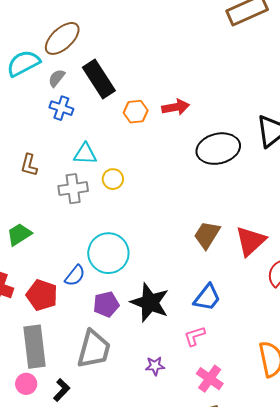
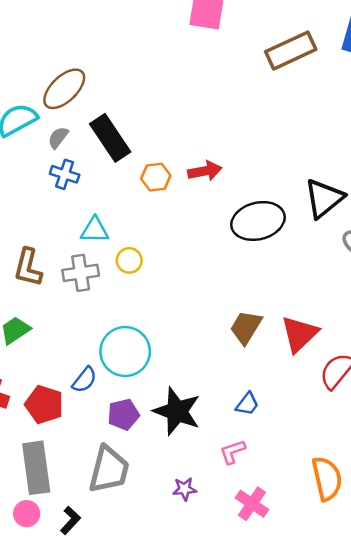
brown L-shape: (29, 165) -> (28, 267), moved, size x1.4
blue trapezoid: (207, 297) -> (247, 404), size x0.7

